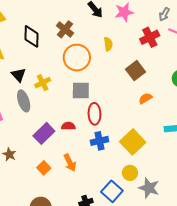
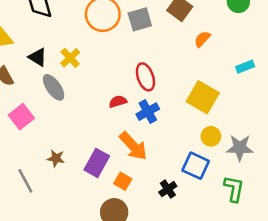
gray square: (81, 91) -> (140, 19), moved
purple rectangle: (44, 133) -> (97, 163), moved
blue cross: (99, 141) -> (148, 112), moved
orange arrow: (70, 163) -> (133, 146), size x1.4
orange square: (44, 168) -> (123, 181), moved

